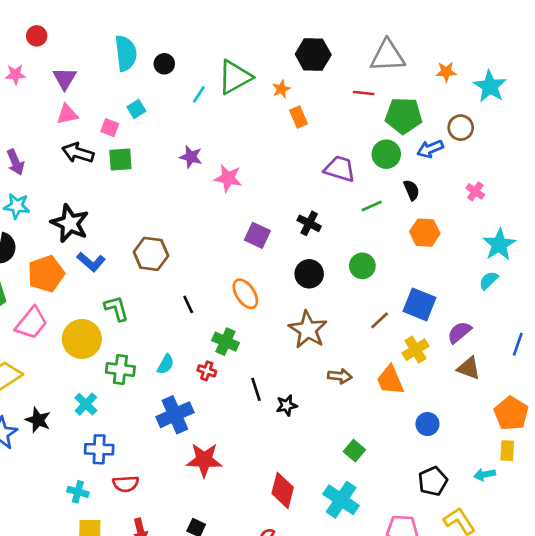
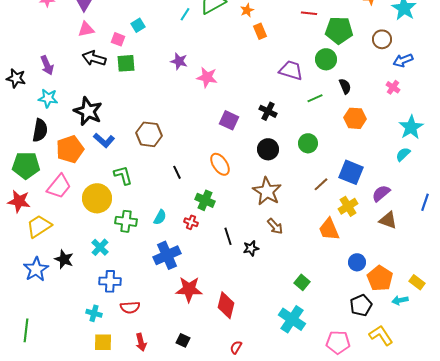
blue arrow: (430, 149) -> (403, 60), moved
brown arrow: (340, 376) -> (275, 226), moved, turned 42
orange pentagon: (511, 413) -> (380, 278), moved
yellow rectangle: (507, 451) -> (417, 282), turned -56
red diamond: (283, 490) -> (226, 305), moved

